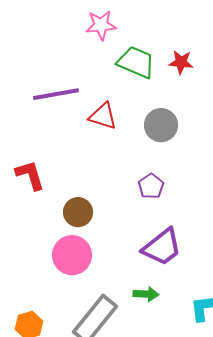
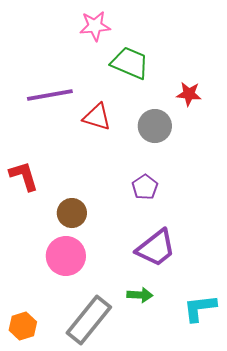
red star: (181, 62) -> (189, 94), moved

